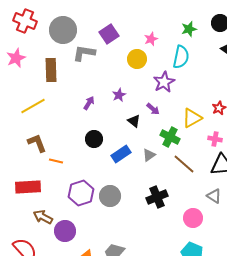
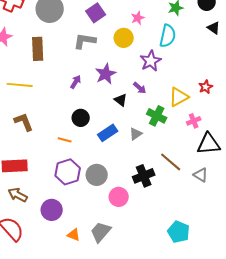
gray L-shape: (84, 53) -> (85, 41), moved
purple star: (119, 95) -> (106, 74), size x1.5
yellow line: (33, 106) -> (20, 85), turned 35
pink cross: (215, 139) -> (194, 121), moved, turned -32
orange line: (56, 161) -> (65, 140), moved
brown line: (184, 164) -> (171, 162), moved
brown arrow: (43, 217) -> (18, 195), moved
pink circle: (193, 218) -> (119, 197), moved

